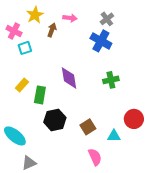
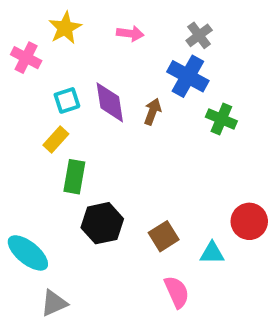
brown arrow: (52, 30) -> (153, 112), moved
cyan square: (25, 48) -> (67, 100), moved
purple diamond: (69, 78) -> (110, 102), moved
green cross: (111, 80) -> (221, 119), moved, turned 35
yellow rectangle: (22, 85) -> (56, 139), moved

